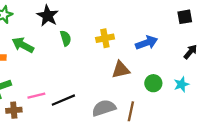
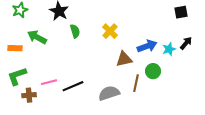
yellow cross: (105, 38) -> (110, 31), turned -35
blue arrow: (147, 43) -> (147, 46), moved
cyan star: (181, 84) -> (169, 49), moved
brown line: (131, 111) -> (136, 83), moved

